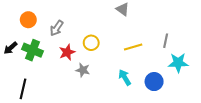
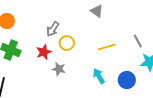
gray arrow: (57, 28) -> (53, 29), moved
gray line: (166, 41) -> (138, 41), turned -40

